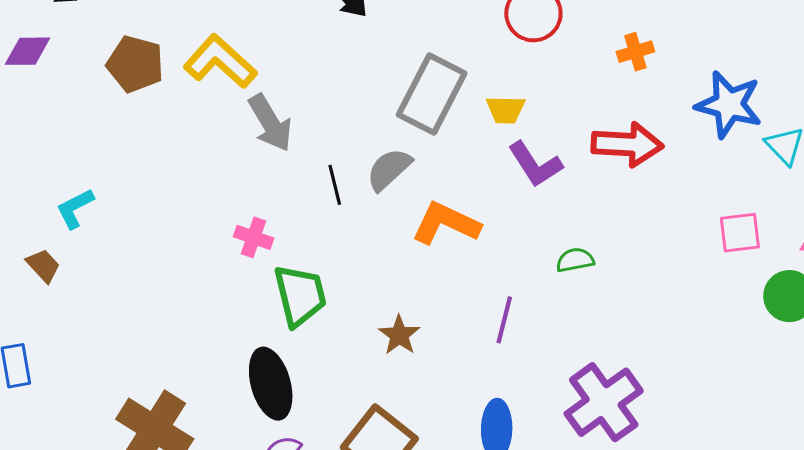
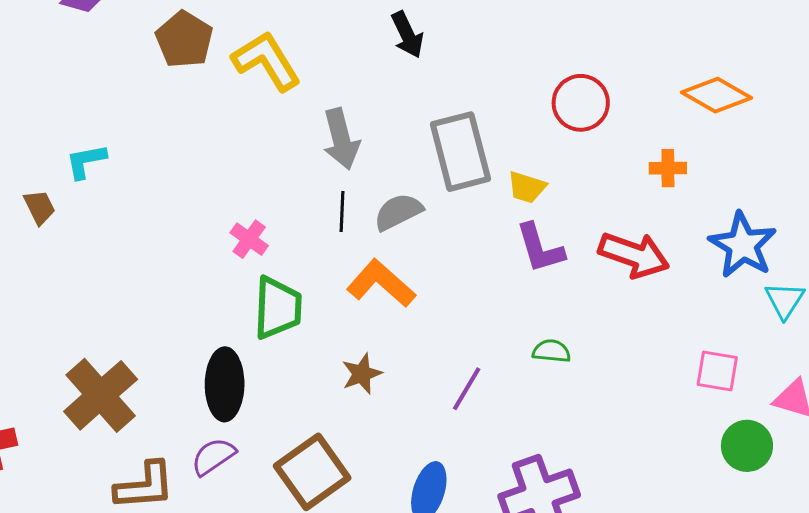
gray rectangle: (432, 94) -> (460, 152), turned -58
gray arrow: (270, 123) -> (341, 139), moved
orange L-shape: (446, 223) -> (381, 283), moved

